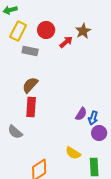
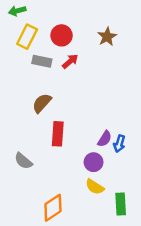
red arrow: (66, 42) -> (70, 61), moved
red rectangle: (31, 107) -> (58, 134), moved
purple circle: (99, 133) -> (94, 162), moved

